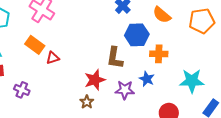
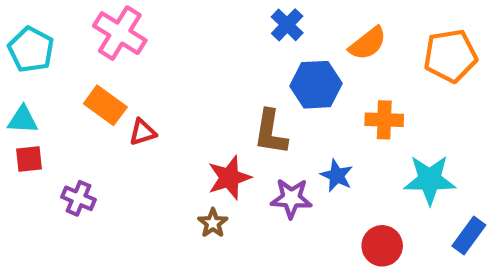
orange semicircle: (162, 15) -> (368, 43), turned -78
orange cross: (159, 54) -> (384, 120), moved

